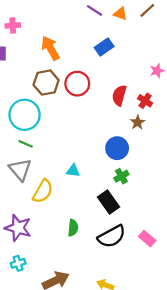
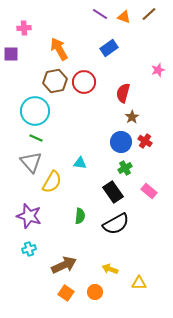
red cross: (145, 101) -> (145, 141), moved
brown star: (138, 122) -> (132, 117), moved
pink rectangle: (147, 239) -> (149, 191), moved

